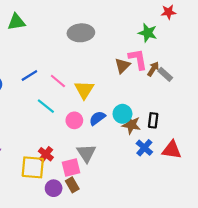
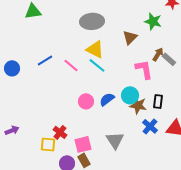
pink L-shape: (138, 59) -> (144, 69), moved
brown triangle: (122, 66) -> (130, 37), moved
yellow triangle: (84, 90) -> (95, 49), moved, turned -36
cyan line: (46, 106) -> (97, 65), moved
gray triangle: (86, 153) -> (115, 140), moved
yellow square: (33, 167) -> (48, 144), size x0.7

